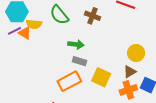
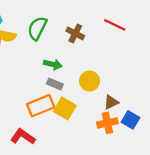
green semicircle: (59, 15) -> (37, 28), turned 60
yellow circle: (136, 53) -> (90, 81), moved
yellow square: (101, 77) -> (65, 108), moved

